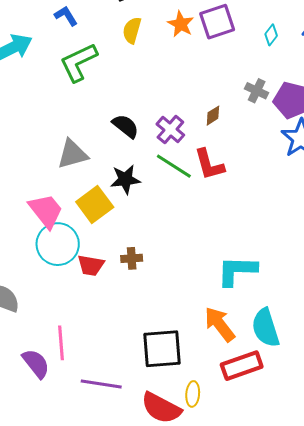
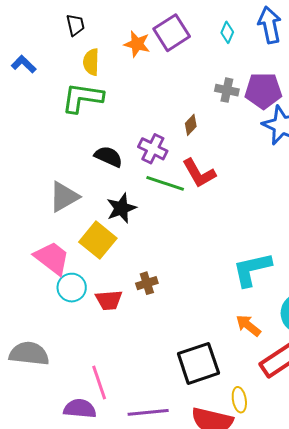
green L-shape: (79, 62) -> (82, 98), moved, turned 48
cyan circle: (58, 244) -> (72, 288), size x0.7
orange arrow: (220, 324) -> (248, 326), size x0.7
purple semicircle: (36, 364) -> (80, 409), turned -32

